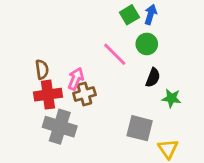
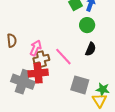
pink line: (115, 54) -> (63, 57), moved
red cross: (48, 95) -> (38, 73), moved
green star: (171, 98) -> (103, 89), moved

